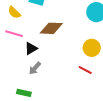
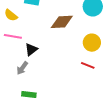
brown diamond: (51, 28) -> (62, 22), moved
gray arrow: (35, 68) -> (22, 68), moved

